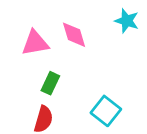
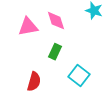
green rectangle: (50, 83) -> (55, 52), moved

